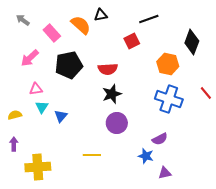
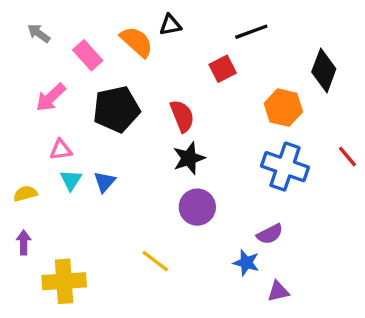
red semicircle: (108, 69) -> (182, 116), turned -108
blue triangle: (61, 116) -> (105, 182), moved
yellow line: (92, 155) -> (155, 261), turned 36

